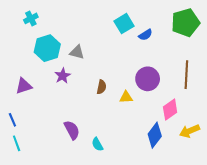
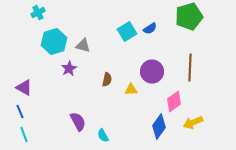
cyan square: (124, 24) -> (127, 32), moved
purple triangle: (24, 86) -> (24, 88), moved, turned 48

